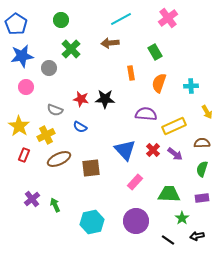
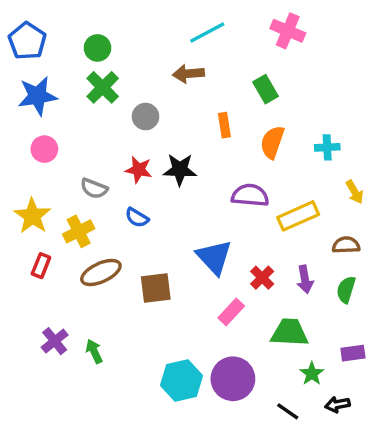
pink cross: (168, 18) -> (288, 31), turned -30
green circle: (61, 20) -> (98, 48), moved
green cross: (71, 49) -> (103, 87), moved
gray circle: (49, 68) -> (146, 117), moved
red cross: (153, 150) -> (262, 278), moved
purple arrow: (175, 154) -> (305, 279), moved, turned 42
purple rectangle: (202, 198) -> (353, 353), moved
cyan hexagon: (92, 222) -> (182, 380), moved

